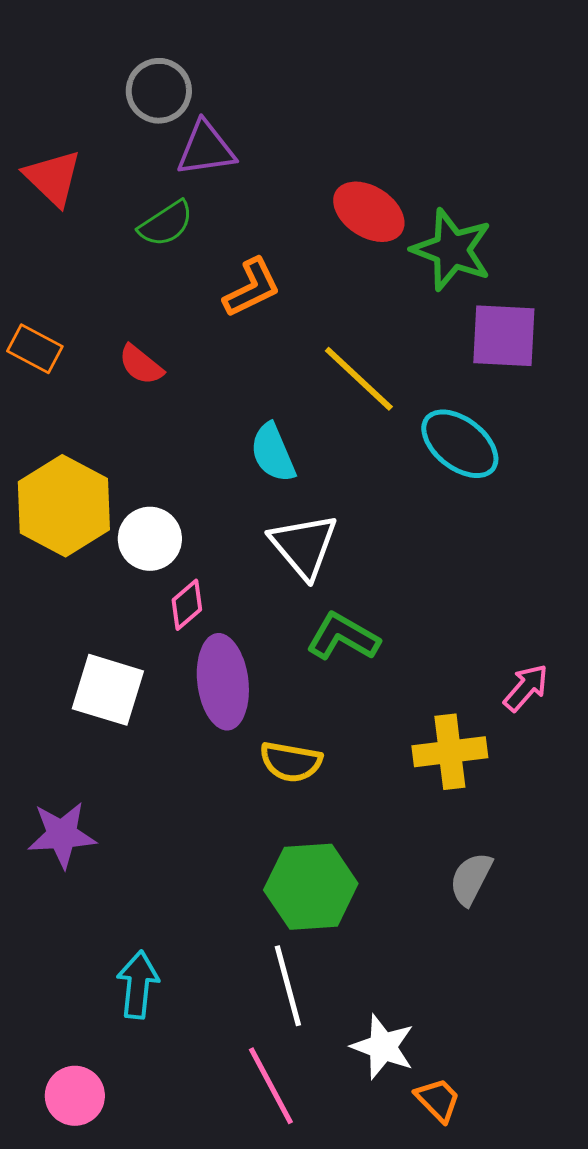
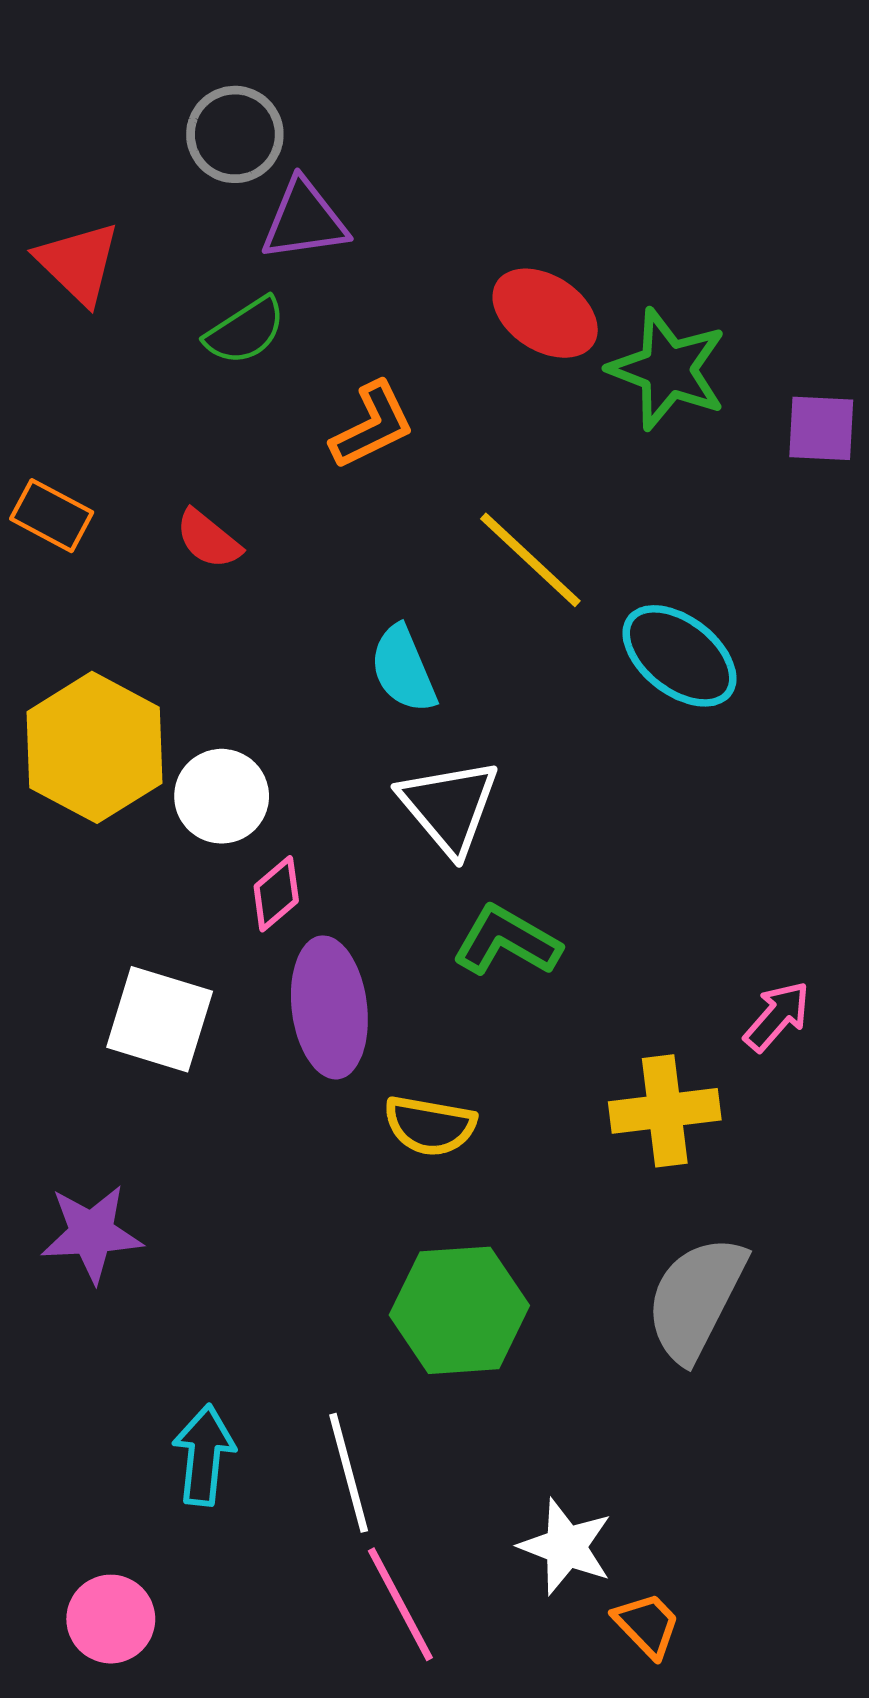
purple square: (504, 336) -> (821, 428), moved, size x0.7
gray semicircle: (471, 879) -> (696, 1298), size x1.6
white line: (288, 986) -> (349, 1473), moved

